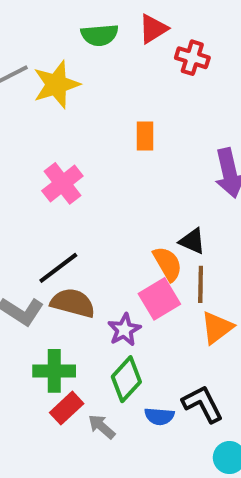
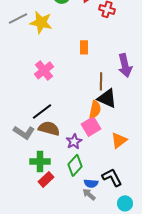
yellow star: (56, 85) -> (41, 22), turned 30
black triangle: (192, 241) -> (107, 98), size x1.5
orange semicircle: (168, 264) -> (95, 109), turned 42
brown line: (201, 284) -> (101, 81), moved
gray arrow: (102, 427) -> (89, 194), moved

